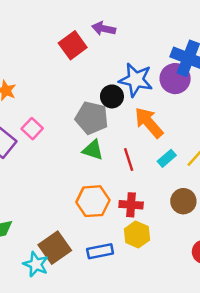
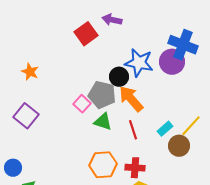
orange arrow: (149, 123) -> (131, 99), moved
pink square: (32, 129) -> (82, 104), moved
brown circle: (183, 201) -> (179, 146), moved

